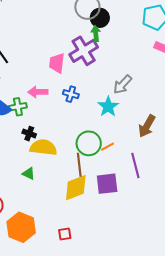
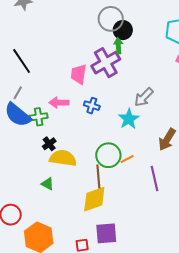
black cross: (29, 134) -> (49, 144), turned 32
purple square: (107, 184) -> (106, 233), moved

